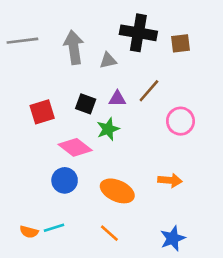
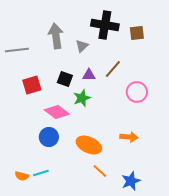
gray line: (22, 41) -> (17, 50), moved
gray triangle: (108, 60) -> (82, 46), turned -32
orange line: (109, 233) -> (100, 171), moved

